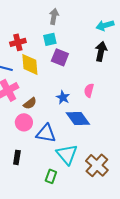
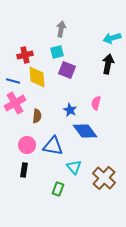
brown semicircle: (30, 103) -> (37, 116), turned -48
pink circle: (24, 122) -> (27, 145), moved
cyan triangle: (67, 154) -> (74, 167), size x0.7

